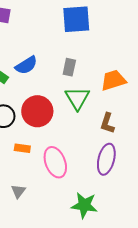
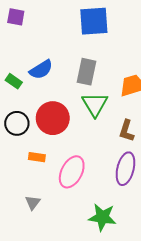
gray rectangle: (69, 67) -> (86, 72), size x1.4
pink ellipse: (55, 162) -> (72, 172), turned 48

